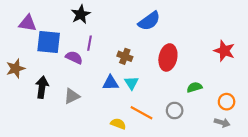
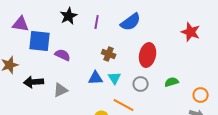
purple line: (90, 43) -> (97, 22), moved
red star: (224, 51) -> (191, 32), moved
black arrow: (42, 87) -> (34, 82), turned -102
gray circle: (175, 110) -> (141, 84), moved

